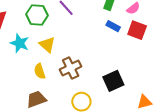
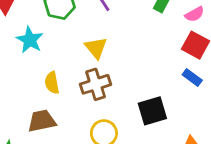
blue rectangle: (113, 26) -> (192, 77), moved
yellow triangle: (47, 45) -> (96, 48), moved

